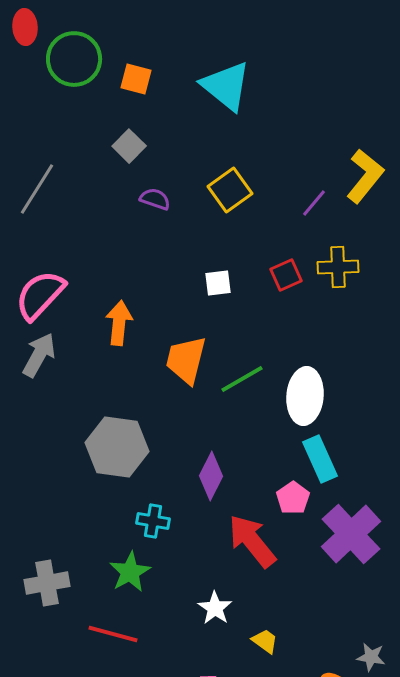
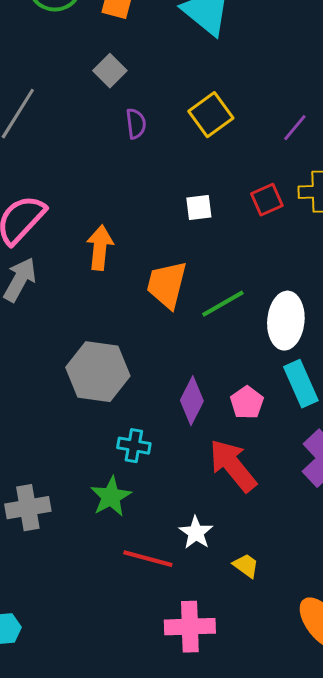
purple semicircle: (155, 199) -> (136, 124), turned 64
pink pentagon: (293, 498) -> (247, 403), moved
red line: (113, 634) -> (148, 559), moved

